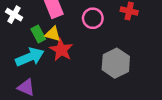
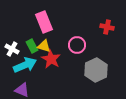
white cross: (14, 15) -> (12, 49), moved
pink circle: (93, 18) -> (77, 45), moved

